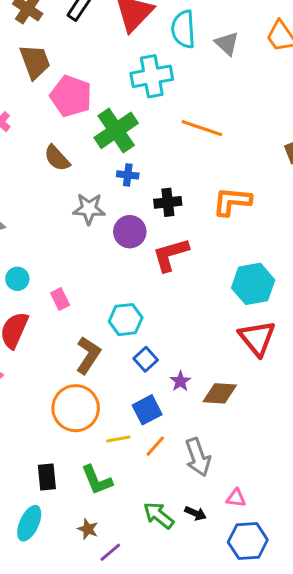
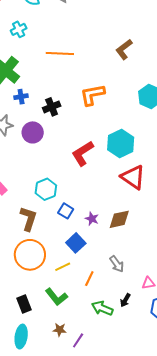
cyan cross: (152, 76) -> (19, 29), size x0.6
red L-shape: (171, 255) -> (83, 153), moved
orange line: (155, 446) -> (89, 279), moved
gray arrow: (198, 457) -> (117, 264), size x0.7
black arrow: (196, 513) -> (125, 300), turned 112

